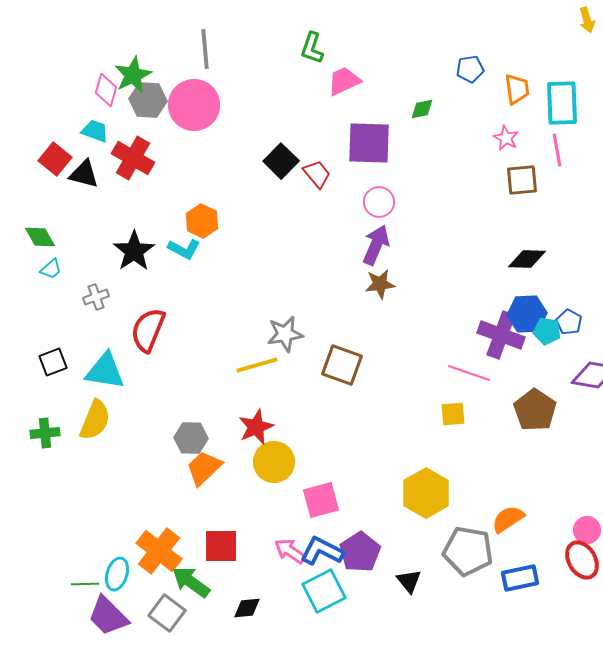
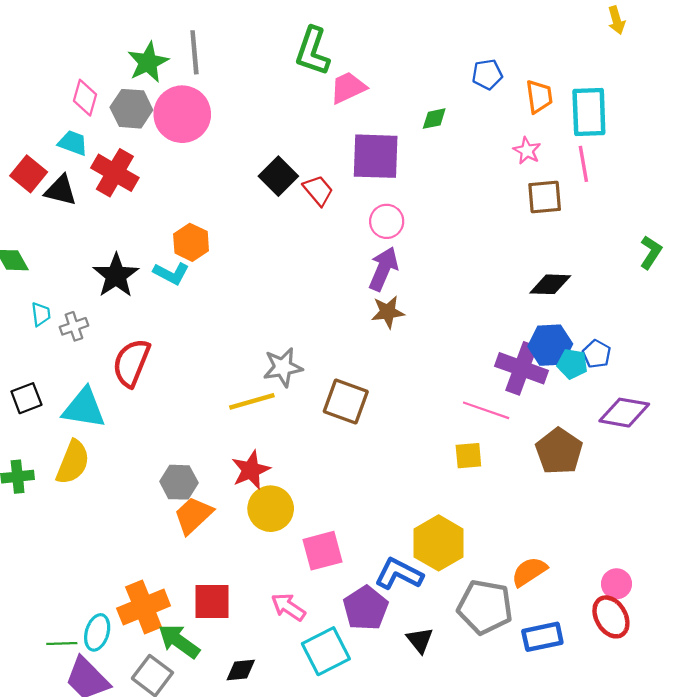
green L-shape: (312, 48) -> (313, 51), size x1.4
green star: (133, 75) -> (148, 62), moved
cyan trapezoid: (51, 269) -> (41, 314), moved, turned -55
orange cross: (159, 551) -> (144, 607), turned 30
blue L-shape: (322, 551) -> (399, 574), moved

